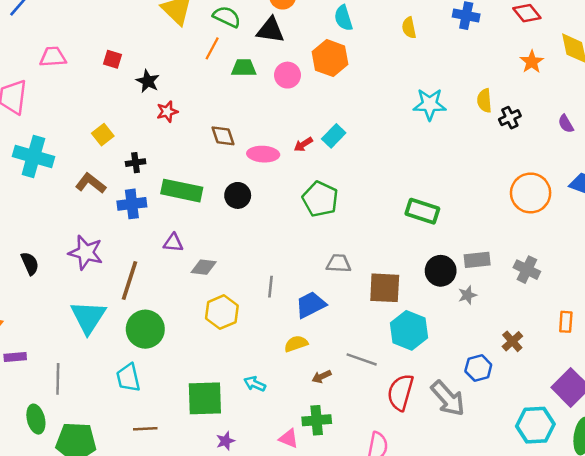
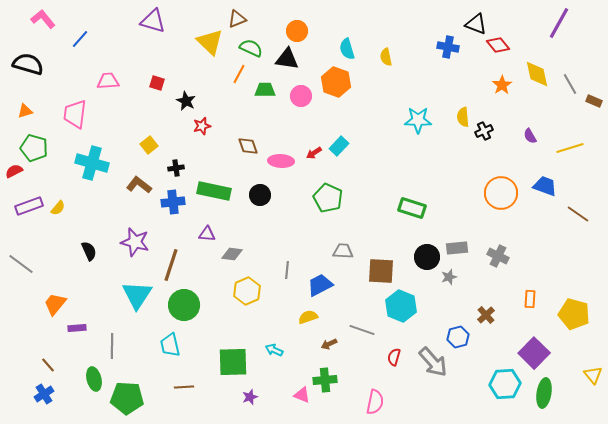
yellow semicircle: (409, 28) -> (386, 57), moved
red semicircle: (401, 392) -> (394, 357), size x0.6

